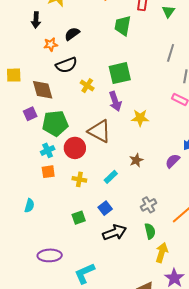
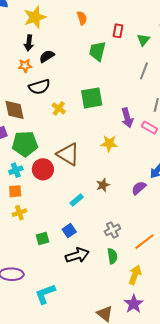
black arrow: (36, 20) -> (29, 43), moved
gray line: (171, 53) -> (144, 71), moved
purple arrow: (115, 101) -> (127, 118), moved
yellow cross: (79, 179) -> (19, 213), moved, turned -32
yellow arrow: (162, 253) -> (135, 275), moved

